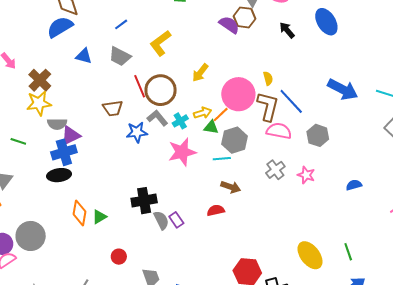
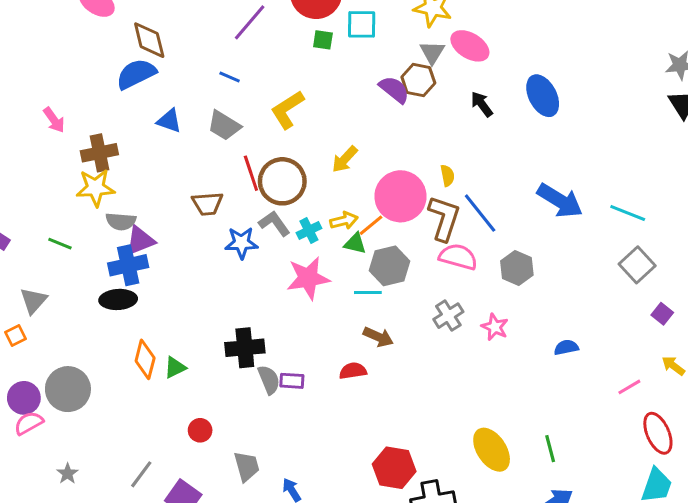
blue line: (121, 24) -> (230, 77), turned 56
brown cross: (40, 80) -> (99, 153), turned 30
purple rectangle: (176, 220) -> (292, 381), turned -56

